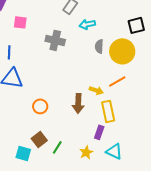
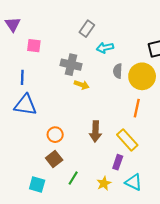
orange line: (117, 81) -> (137, 108), turned -48
yellow arrow: (96, 90) -> (82, 85), moved
yellow rectangle: (108, 111) -> (127, 140), turned -30
brown square: (39, 139) -> (54, 159), moved

